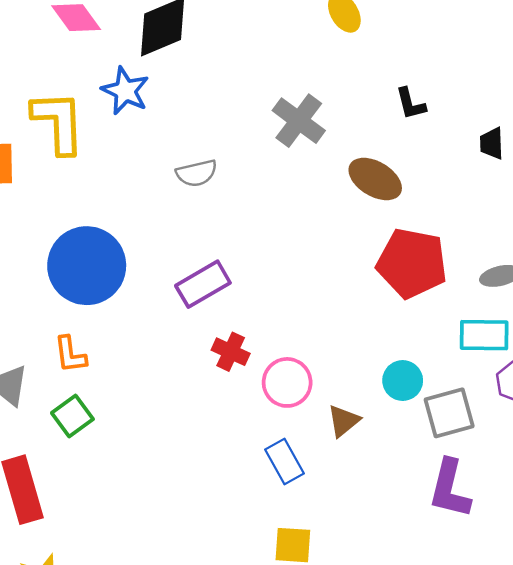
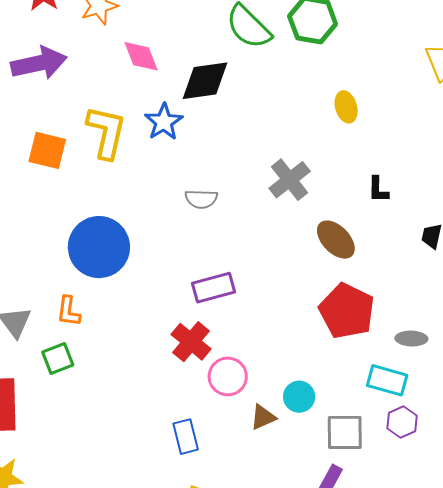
purple rectangle: (203, 284) -> (213, 288), moved
red cross: (231, 352) -> (191, 342), size x1.4
cyan circle: (403, 381) -> (299, 397), moved
blue rectangle: (284, 461) -> (186, 437), moved

